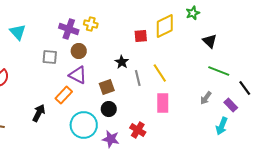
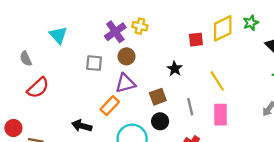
green star: (193, 13) -> (251, 23), moved
purple cross: (69, 29) -> (115, 32), turned 36
purple triangle: (78, 75) -> (125, 83), turned -42
gray line: (138, 78) -> (190, 107), moved
black arrow: (39, 113) -> (82, 126), turned -102

